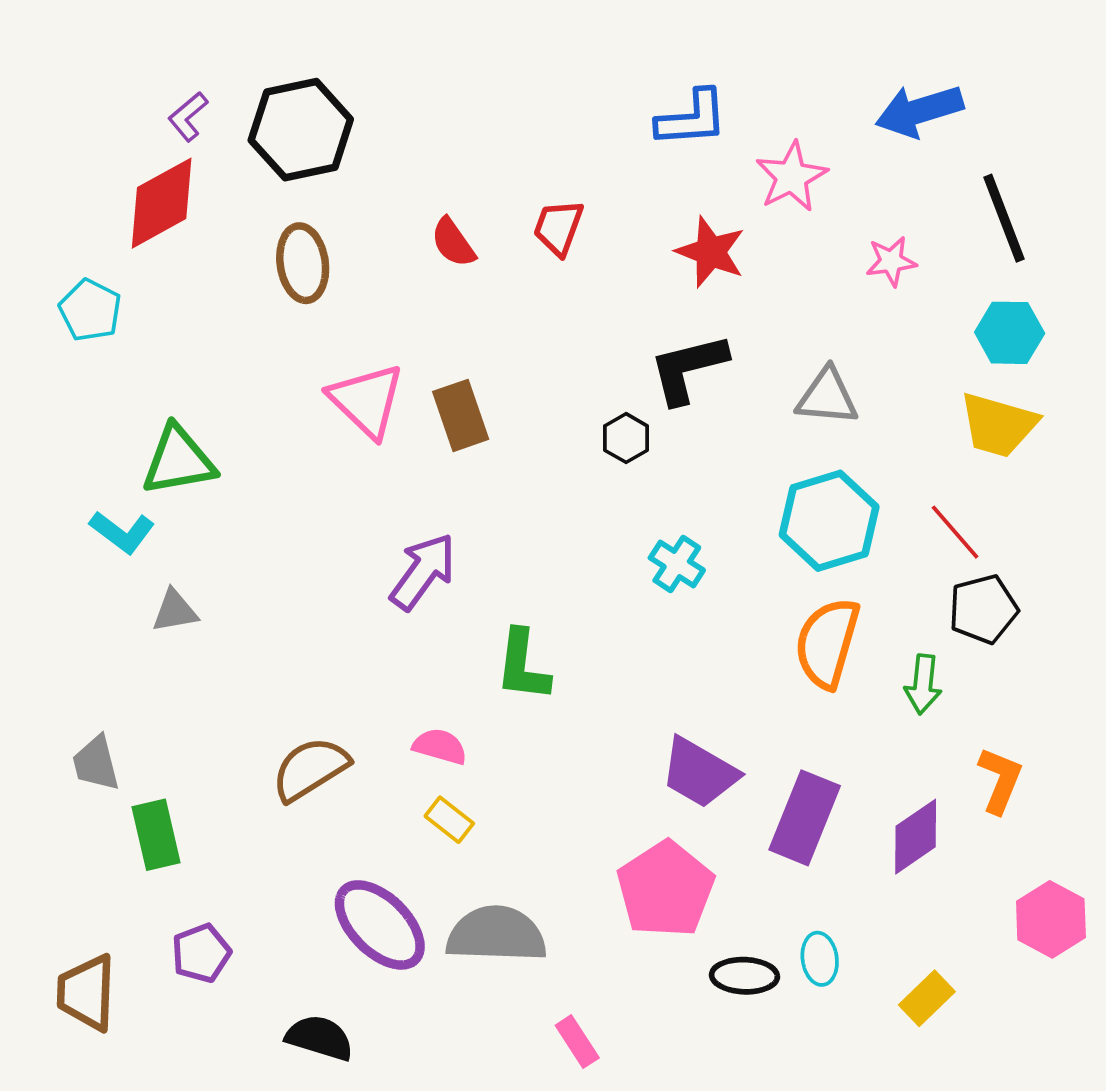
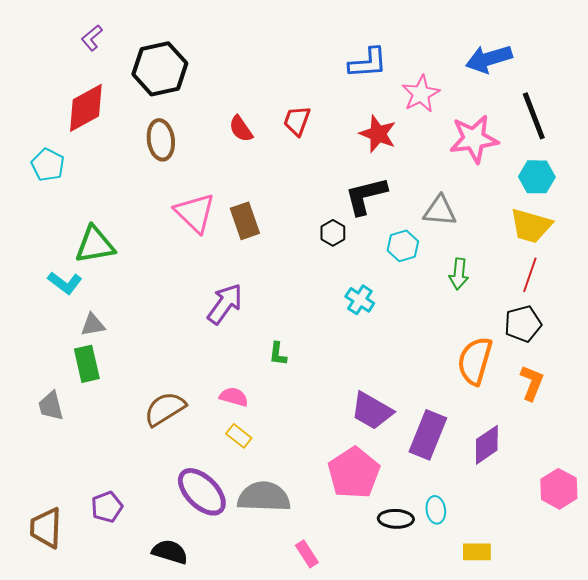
purple L-shape: (188, 117) -> (92, 38), moved
pink star: (891, 261) -> (474, 139), size x1.8
cyan hexagon: (829, 521) -> (403, 246), moved, size x0.6
red line: (955, 532) -> (530, 275), moved, turned 60
orange semicircle: (827, 643) -> (475, 361), moved
green L-shape: (523, 666) -> (278, 354), size x0.6
green arrow: (923, 684) -> (459, 274), moved
orange L-shape: (1000, 780) -> (532, 383), moved
green rectangle: (156, 835) -> (87, 364), moved
yellow rectangle: (927, 998) -> (477, 552), moved, turned 44

